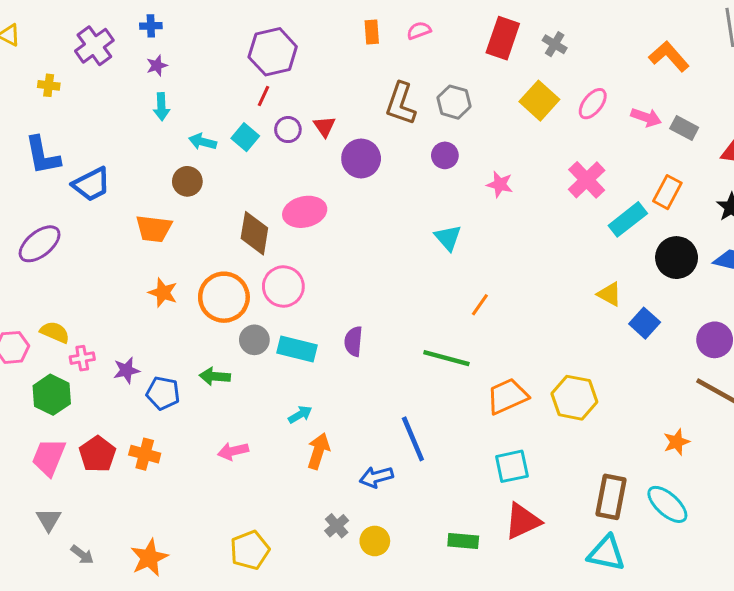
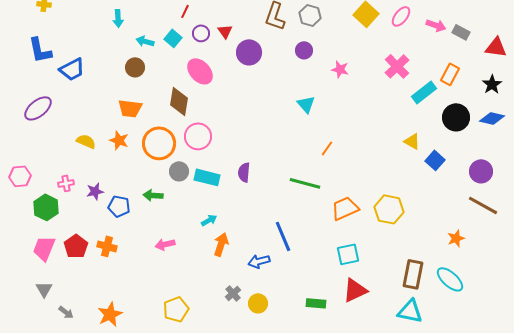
pink ellipse: (305, 212) -> (200, 71), moved, turned 60
orange trapezoid: (154, 229) -> (130, 108), moved
yellow semicircle: (55, 332) -> (86, 141), moved

